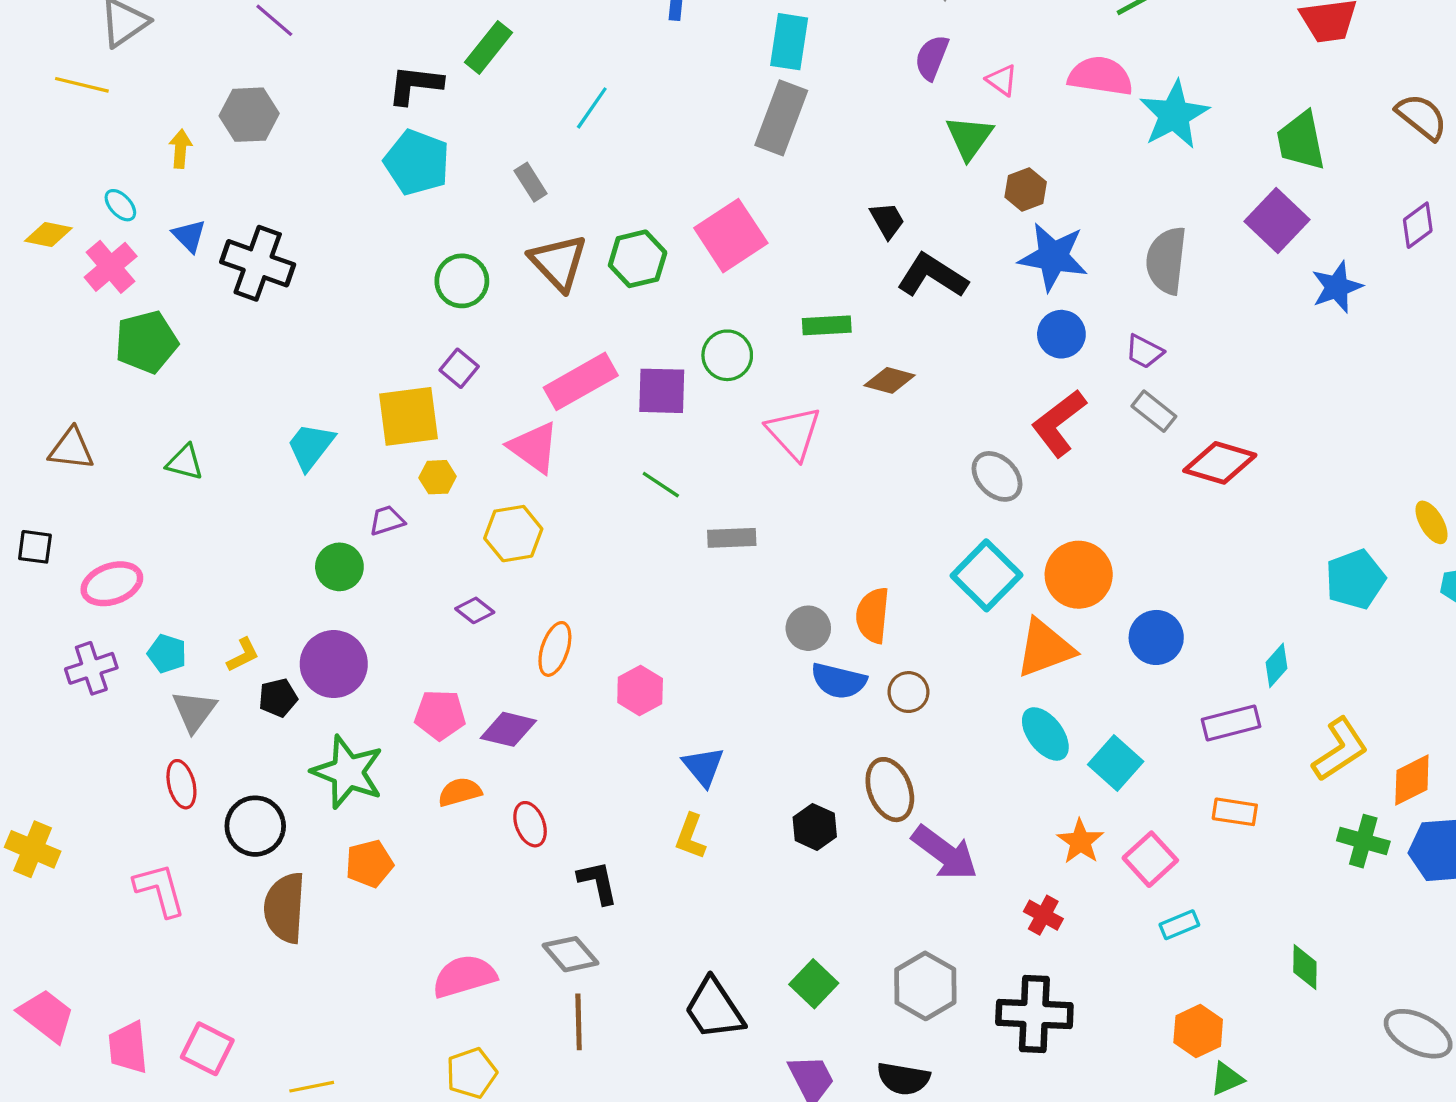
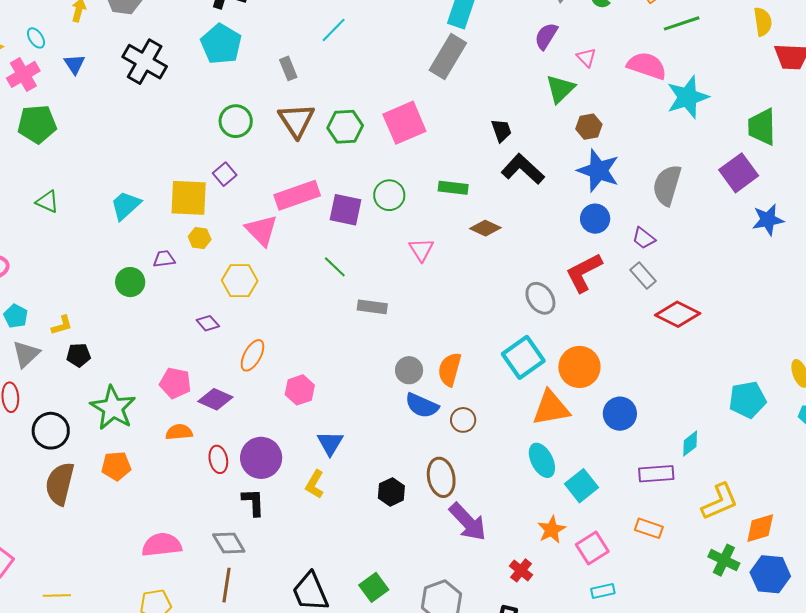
black cross: (258, 263) -> (145, 62), moved
pink triangle: (794, 433) -> (421, 250), size x0.7
purple circle: (334, 664) -> (261, 458), moved

